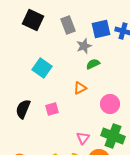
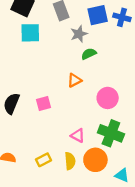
cyan square: (42, 68) -> (30, 33), moved, turned -36
pink triangle: (83, 138) -> (78, 136), turned -40

